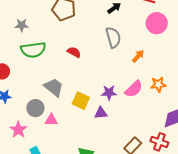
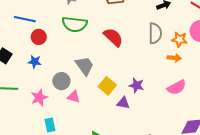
red semicircle: (74, 52) -> (113, 37), size x1.5
orange arrow: (138, 56) -> (174, 58), turned 40
orange star: (158, 85) -> (180, 39), moved
pink semicircle: (134, 89) -> (177, 87), moved

